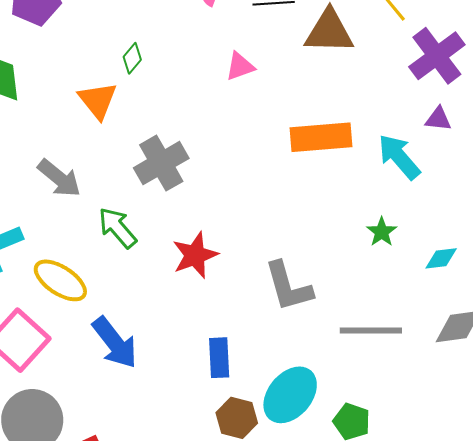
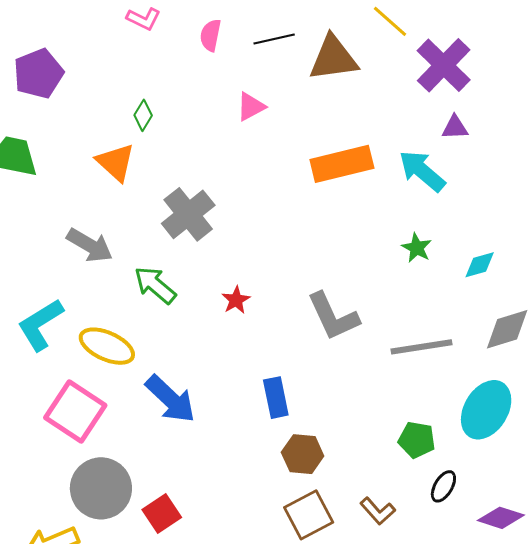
red star: (195, 255) -> (236, 300), size x0.6
cyan ellipse: (290, 395) -> (486, 410), moved

